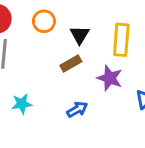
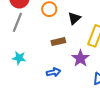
black triangle: (80, 35) -> (74, 18), moved

